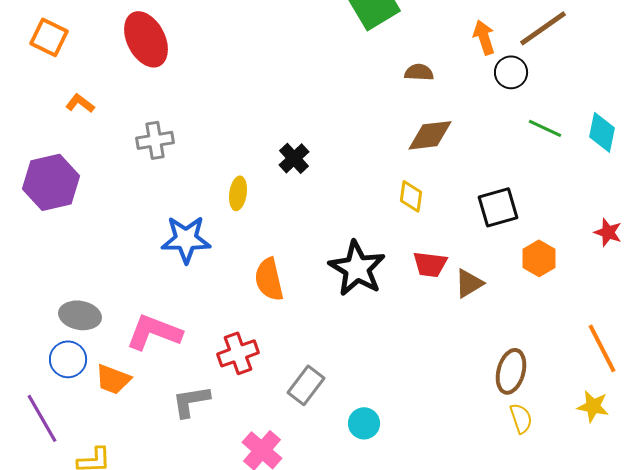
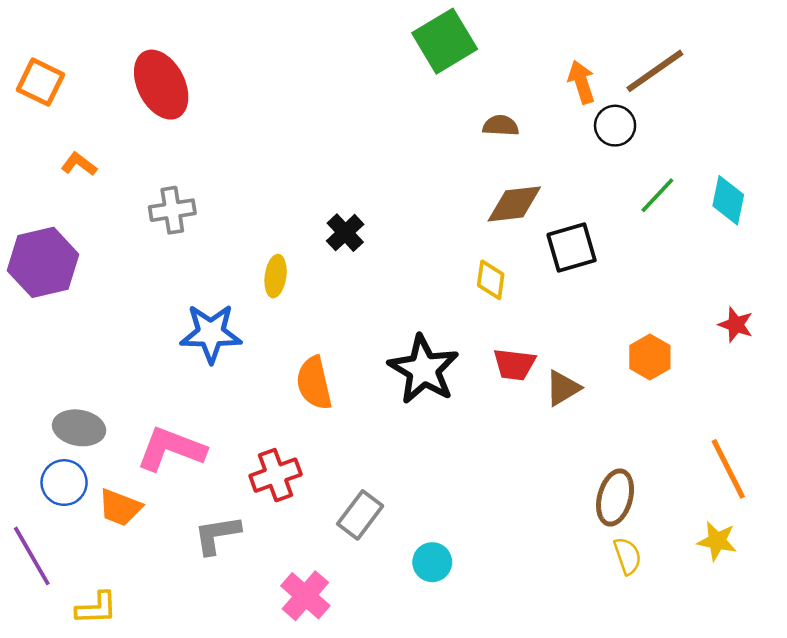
green line: (545, 128) -> (657, 195), turned -72
black square: (498, 207) -> (572, 247), moved

